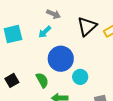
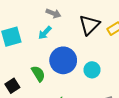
cyan circle: (80, 77) -> (92, 70), moved
green semicircle: (42, 80) -> (38, 74), moved

